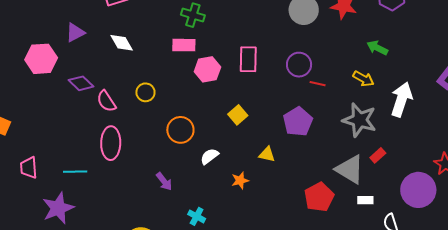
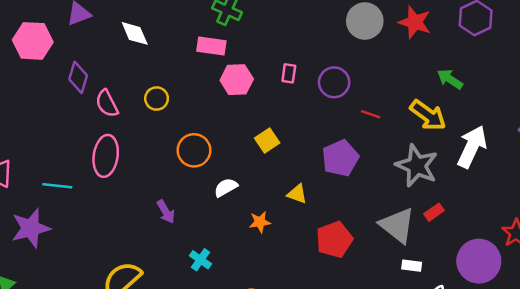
pink rectangle: (248, 59) -> (289, 73), size x0.6
purple circle: (299, 65) -> (334, 82), moved
yellow arrow: (363, 79) -> (428, 115), size x1.4
purple diamond: (81, 83) -> (78, 77), turned 55
red pentagon: (319, 197) -> (334, 240), moved

